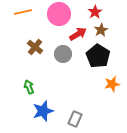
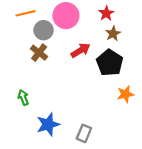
red arrow: (78, 34) -> (81, 50), moved
gray circle: (63, 54) -> (44, 30), moved
green arrow: (29, 87) -> (23, 97), moved

